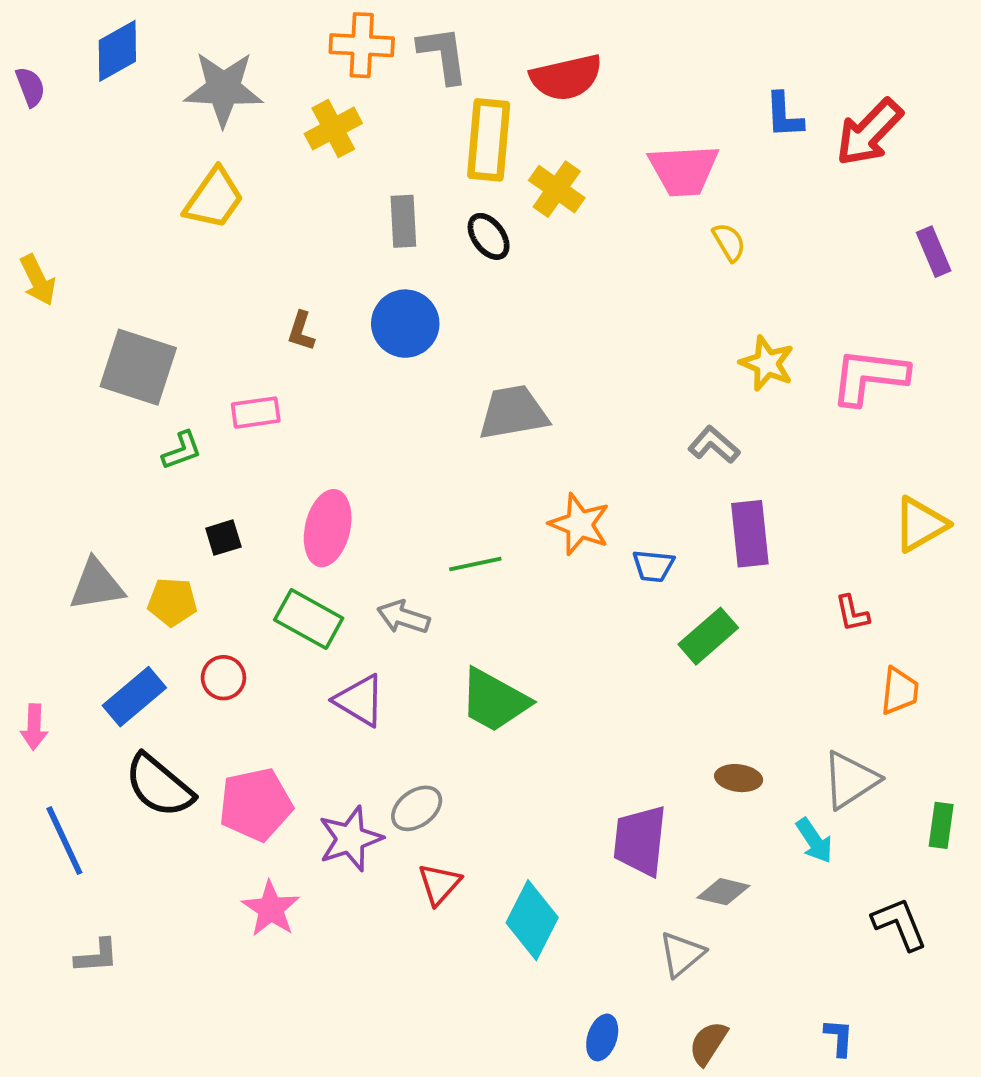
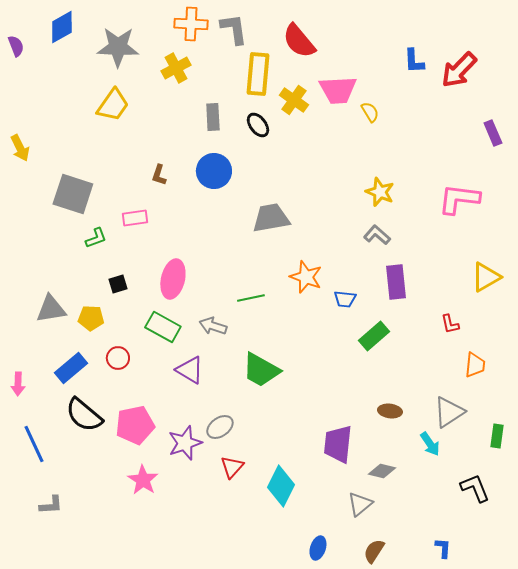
red semicircle: (566, 77) -> (299, 41), turned 63
pink trapezoid: (684, 170) -> (338, 90), moved
yellow semicircle: (729, 242) -> (370, 112), moved
yellow star: (767, 363) -> (380, 192), moved

